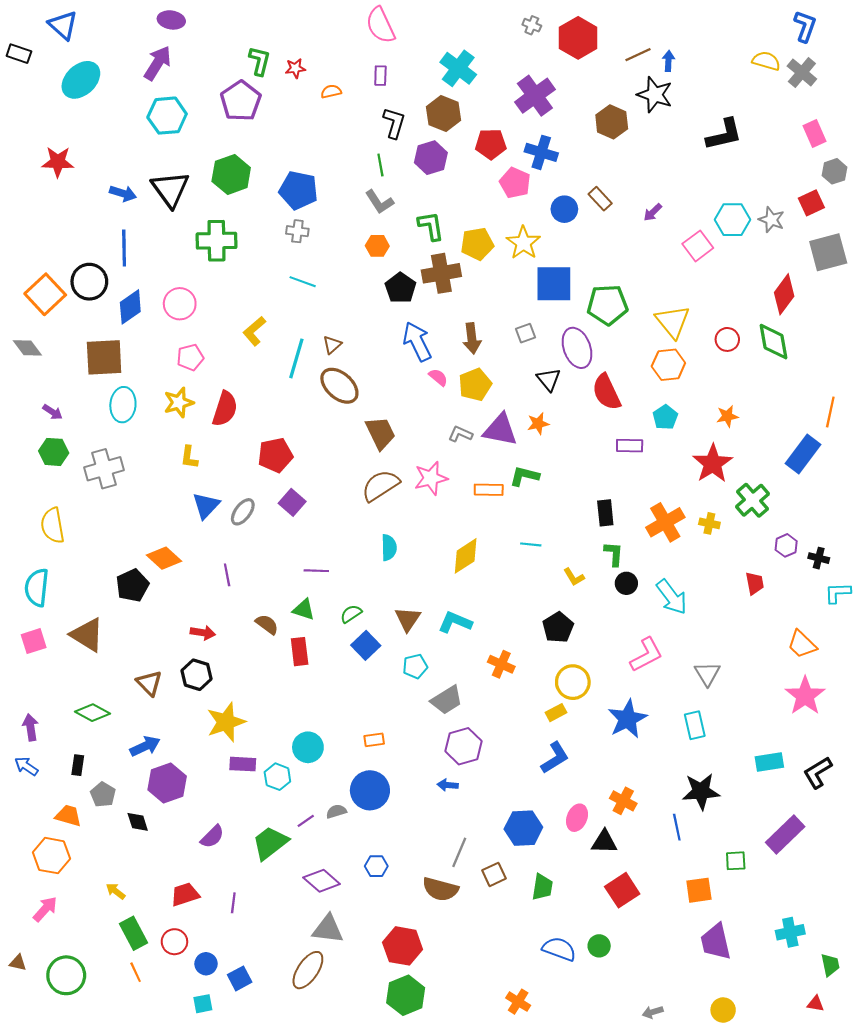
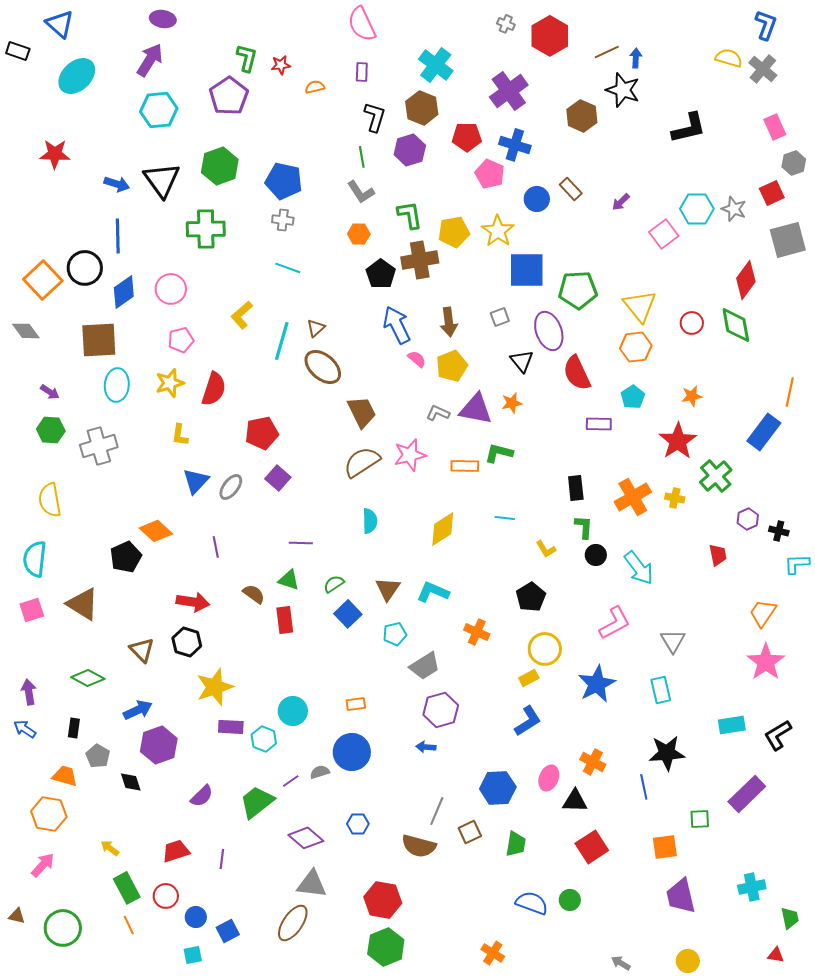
red arrow: (203, 633) -> (193, 602), size x1.4
orange trapezoid: (802, 644) -> (763, 613), turned 80
gray arrow: (653, 1012) -> (621, 963), turned 48

